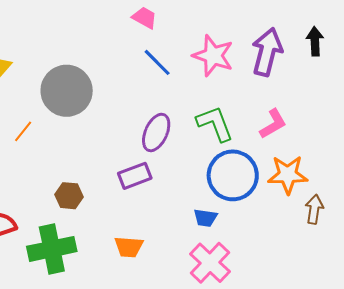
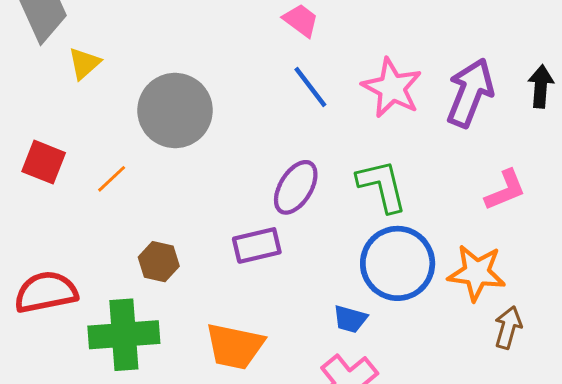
pink L-shape: (273, 124) -> (505, 190), moved
orange line: (23, 131) -> (112, 179), moved
orange trapezoid: (129, 247) -> (235, 346), size x1.4

